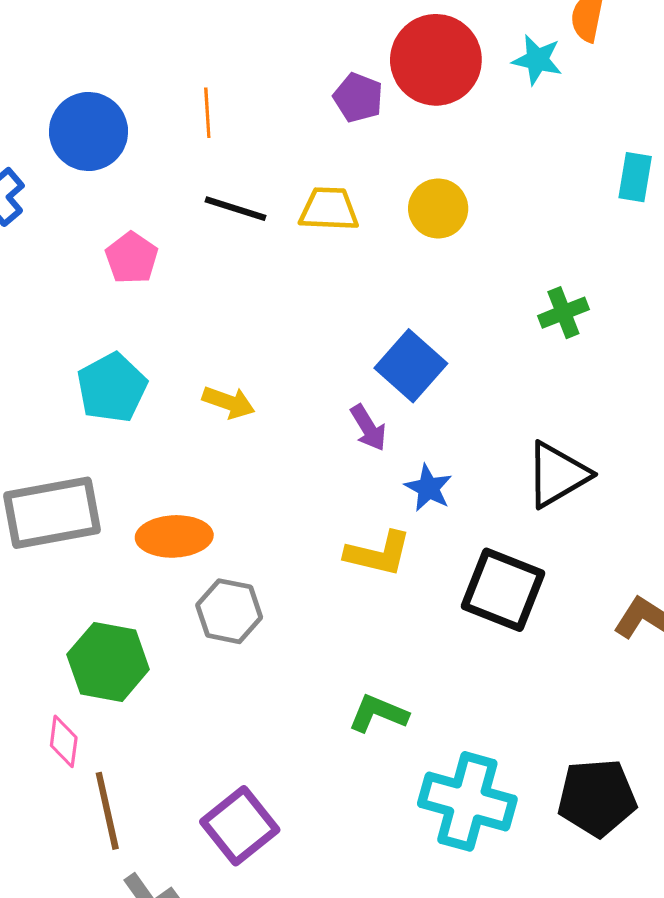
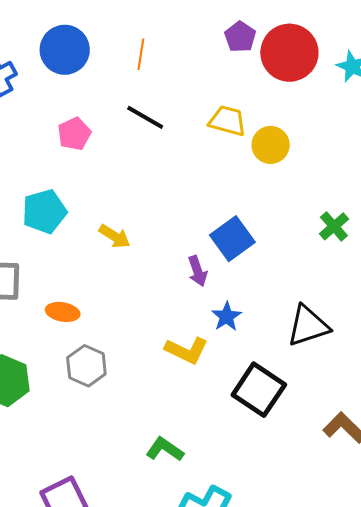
purple pentagon: (358, 98) -> (240, 37), moved
yellow trapezoid: (329, 209) -> (227, 121), moved
green cross: (563, 313) -> (334, 226), turned -32
orange ellipse: (174, 536) -> (63, 312), size x0.7

